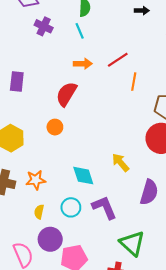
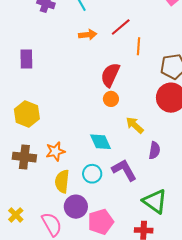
red semicircle: (66, 94) -> (110, 75), moved
orange circle: (55, 127) -> (111, 99), moved
purple semicircle: (149, 192) -> (154, 150), moved, size x0.7
yellow semicircle: (39, 212) -> (62, 181), size x1.6

